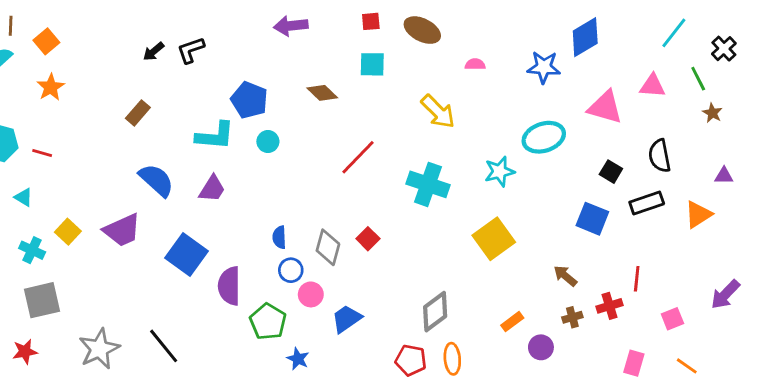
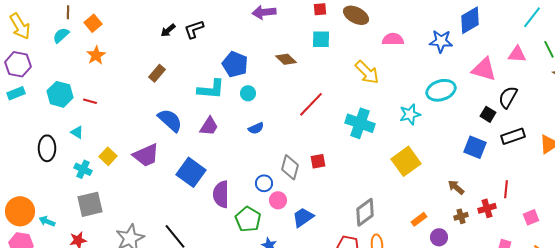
pink semicircle: (475, 64) -> (393, 39), size x1.5
black semicircle: (660, 156) -> (508, 97), moved, turned 40
blue semicircle: (279, 237) -> (256, 128), moved, turned -112
red square: (368, 239) -> (318, 161), turned 35

